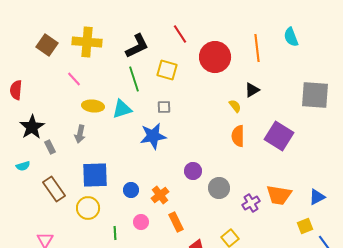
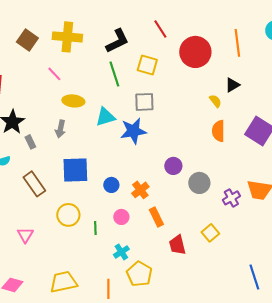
gray square: (164, 107) -> (144, 102), size x1.5
cyan triangle: (122, 109) -> (105, 117), moved
yellow circle: (88, 208) -> (68, 215), moved

